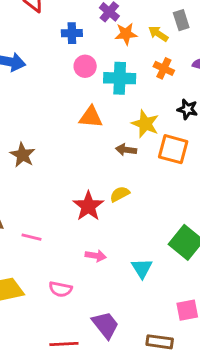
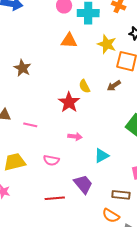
brown arrow: (126, 150) -> (114, 86), moved, turned -40
yellow semicircle: (120, 194) -> (84, 86), moved, turned -88
cyan triangle: (142, 268) -> (102, 156), moved, turned 35

